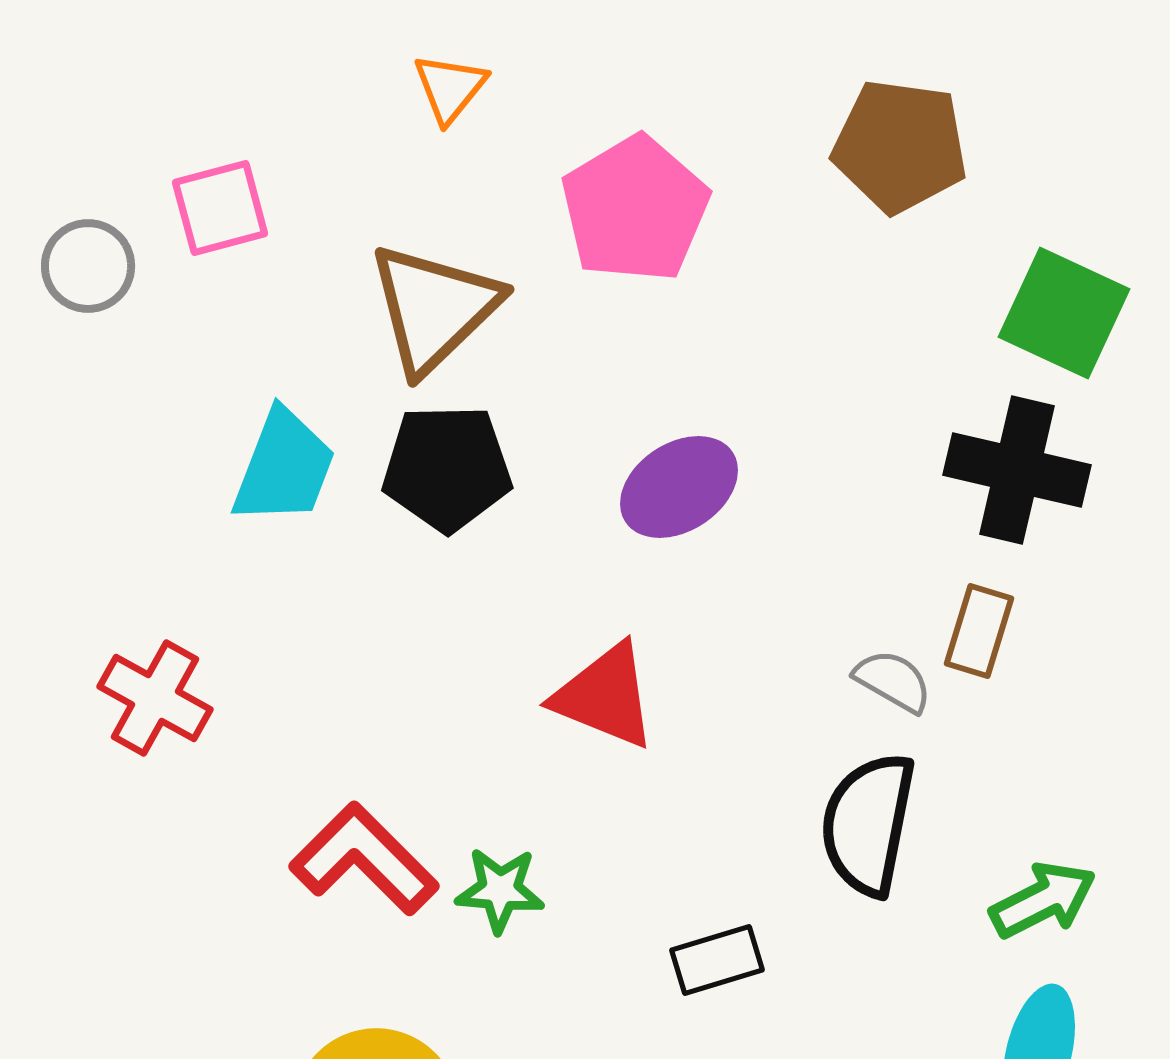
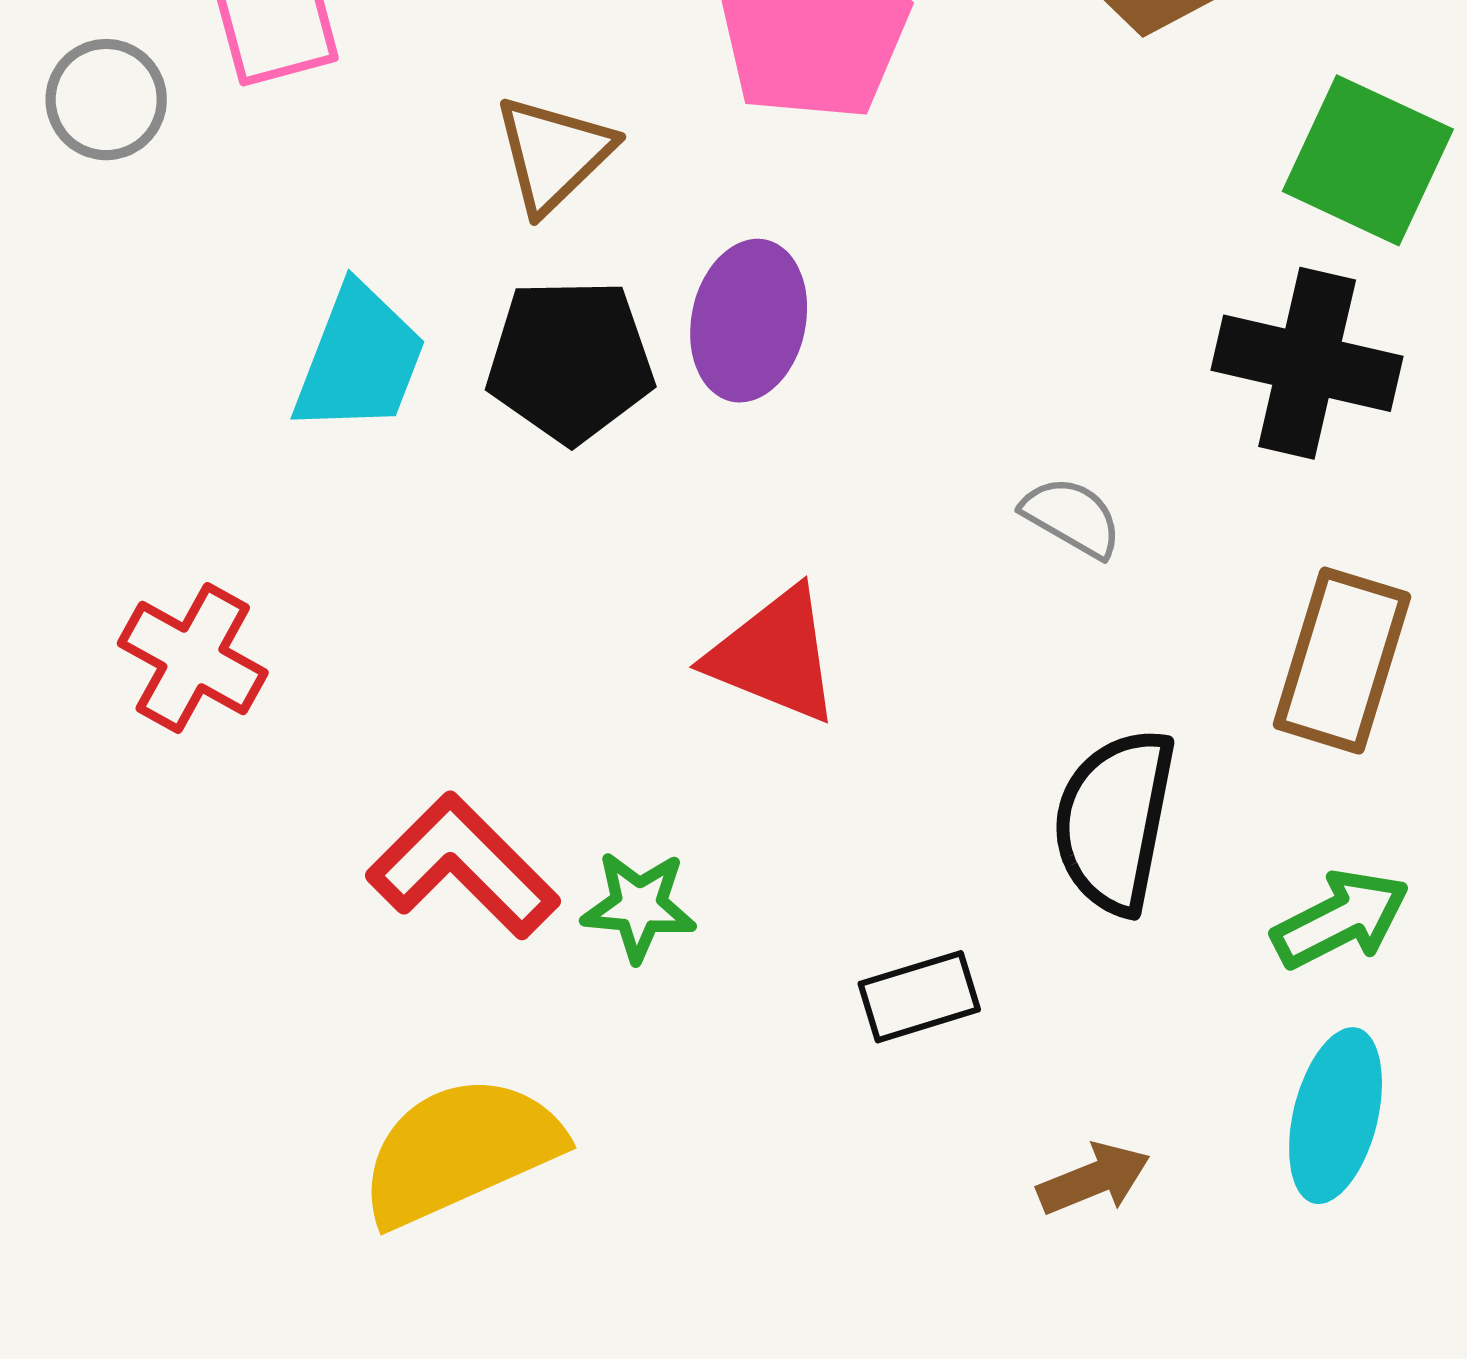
brown triangle: (434, 308) -> (553, 154), size x0.7
purple ellipse: (679, 487) -> (749, 321), moved, turned -45
brown rectangle: (979, 631) -> (1342, 661), moved, size x1.5
gray semicircle: (893, 681) -> (1072, 517), moved

